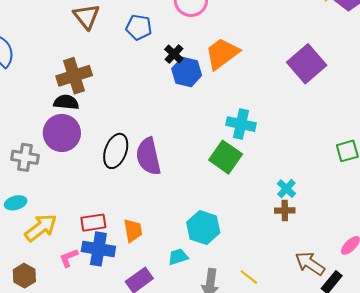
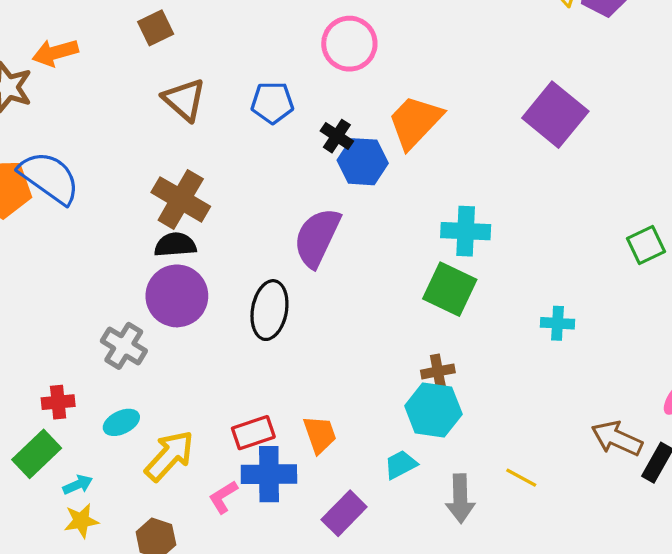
brown cross: (74, 76) -> (181, 199), turned -32
purple semicircle: (148, 156) -> (317, 237), moved, turned 48
gray cross: (25, 157) -> (124, 346), turned 32
cyan cross: (286, 189) -> (558, 323), turned -30
brown cross: (285, 211) -> (438, 371), moved

